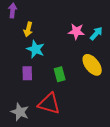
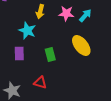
yellow arrow: (28, 29) -> (40, 12), moved
red triangle: (49, 104) -> (40, 82), size x0.6

